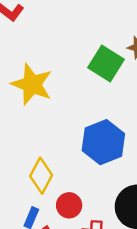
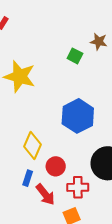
green square: (106, 64) -> (75, 56), size x0.6

